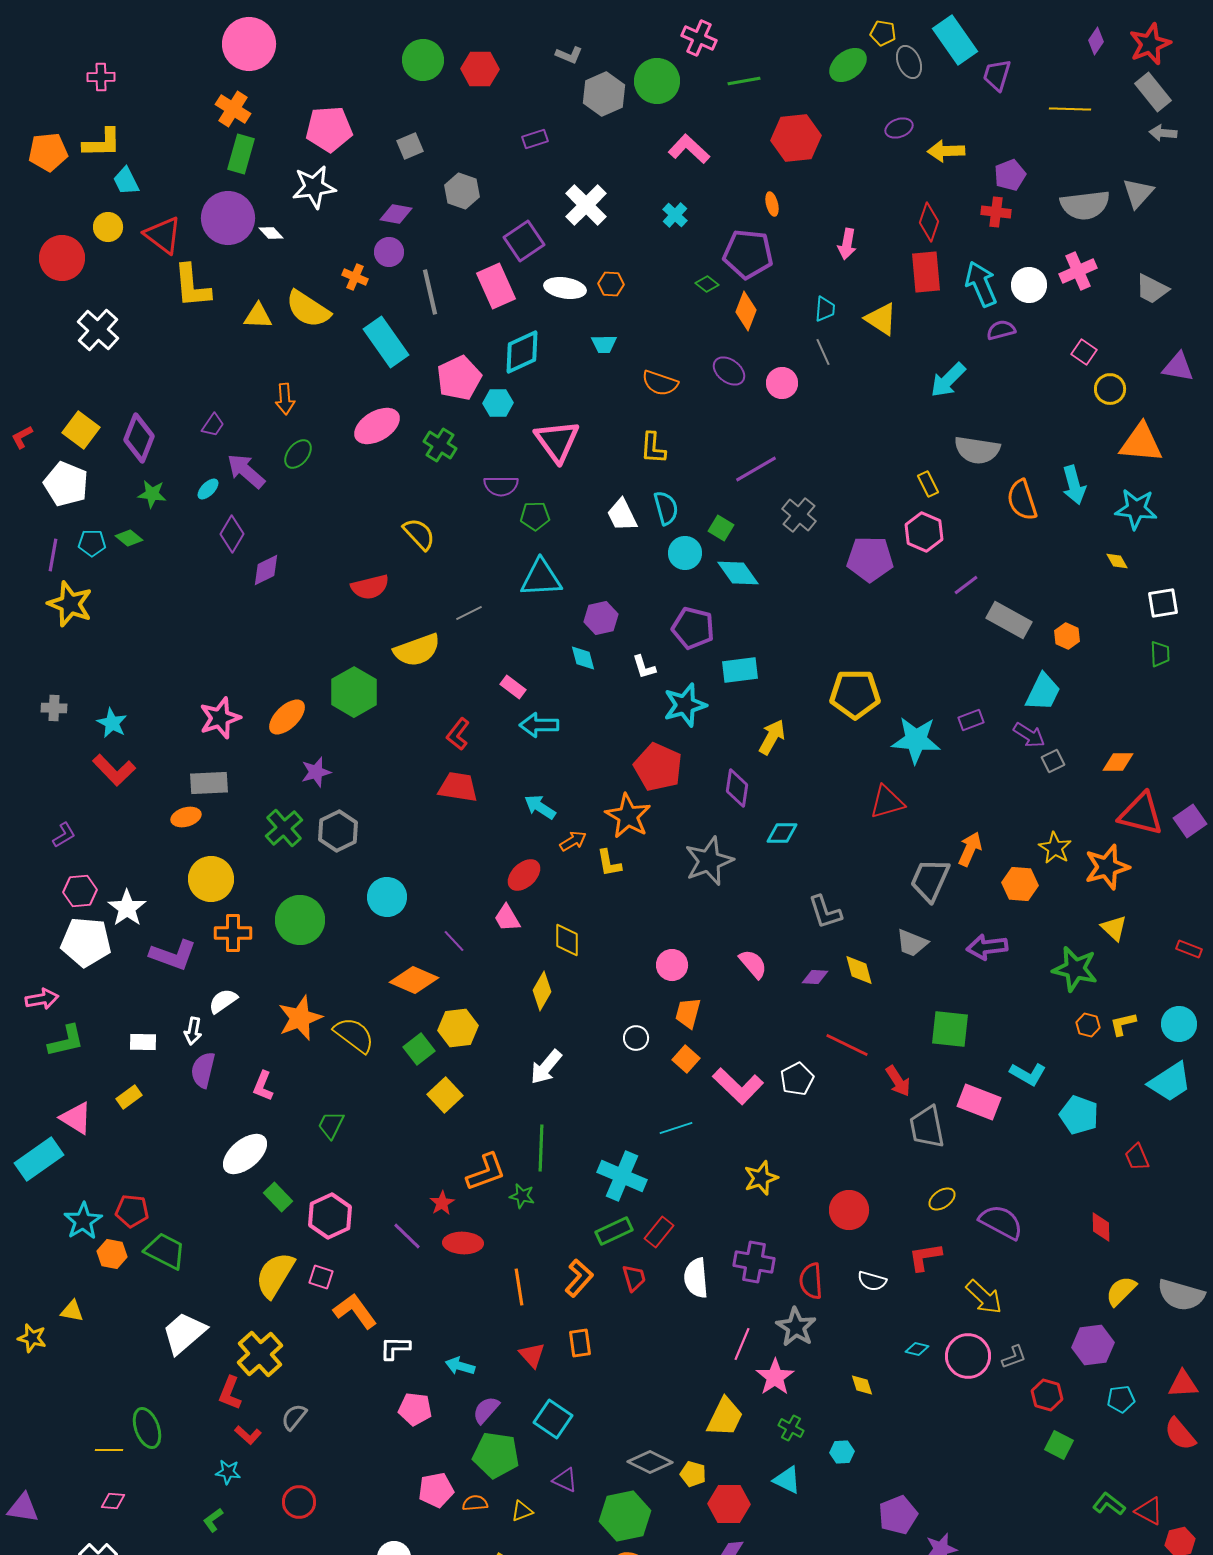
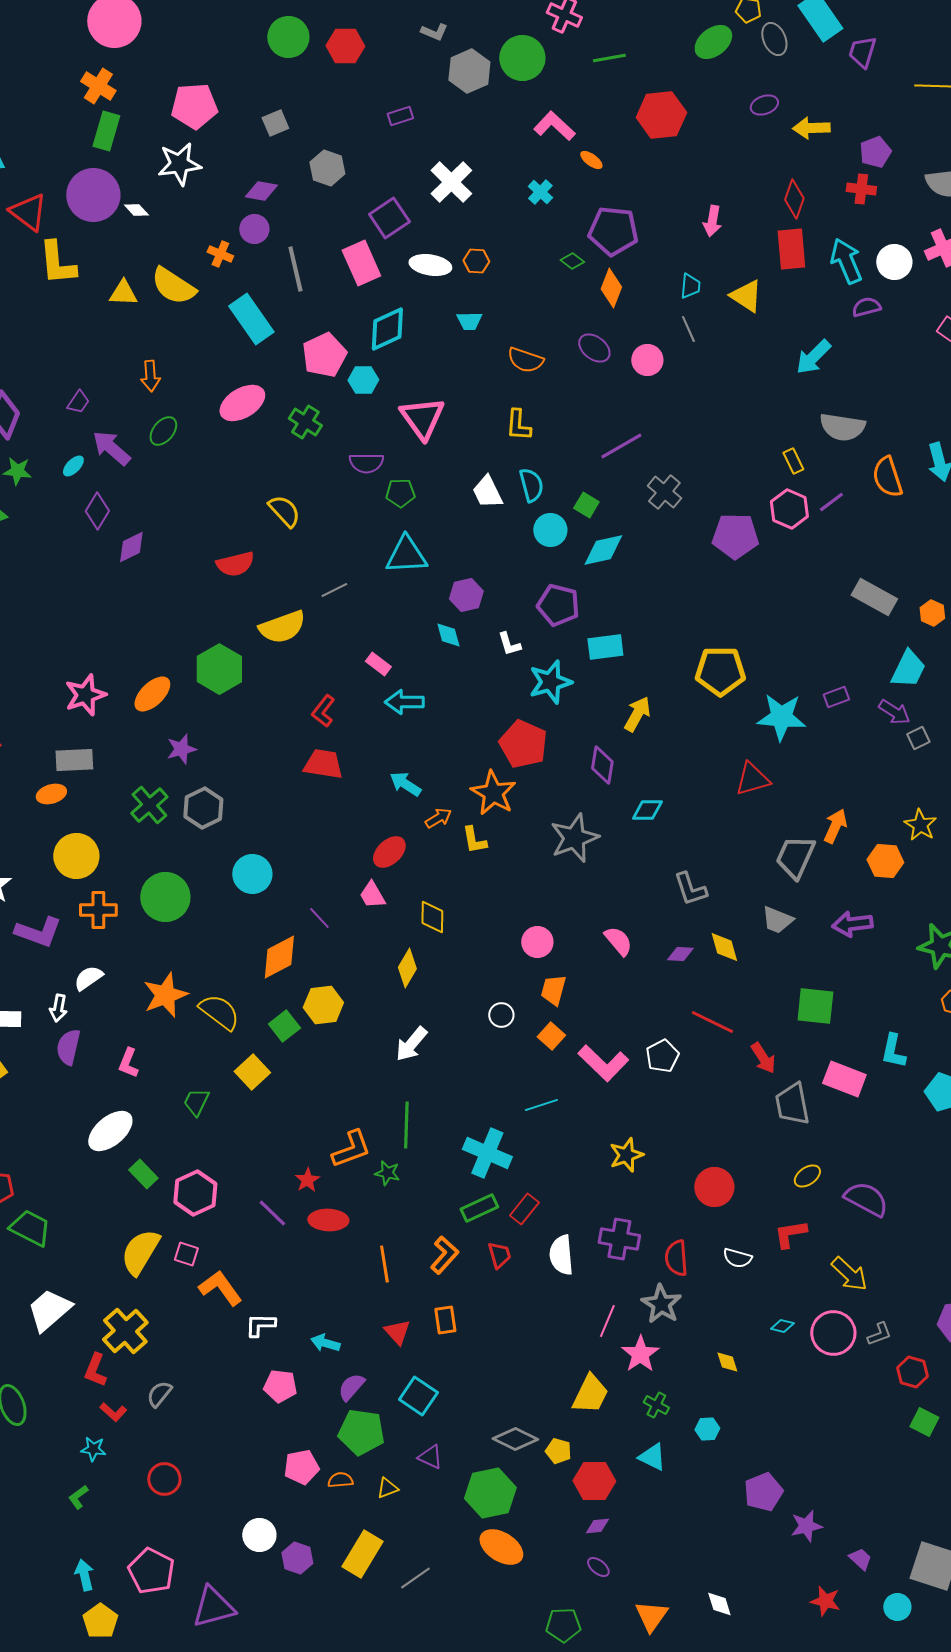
orange ellipse: (772, 204) -> (591, 160), moved, turned -40
cyan diamond: (738, 573) -> (603, 550), turned -66
purple line: (966, 585) -> (831, 502), moved
orange diamond: (414, 980) -> (279, 957), turned -51
cyan L-shape: (1028, 1074) -> (893, 1051), turned 72
yellow square: (445, 1095) -> (252, 1072), moved

